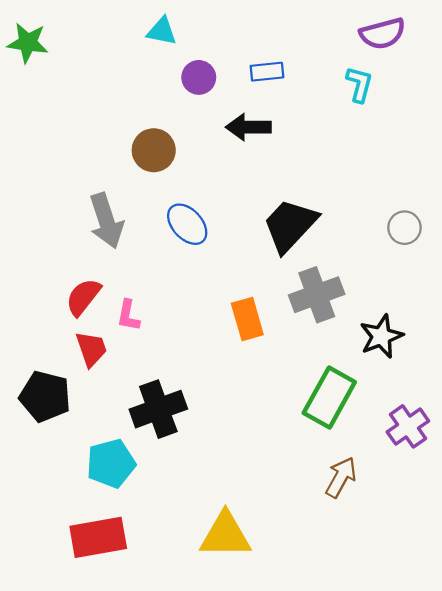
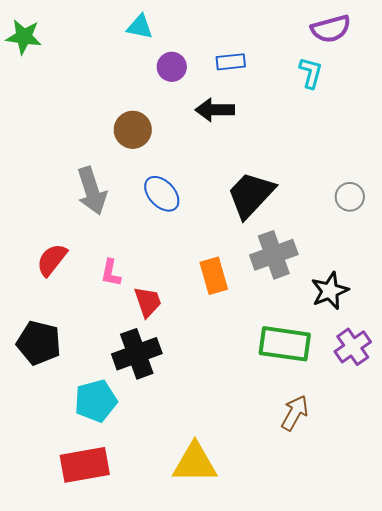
red semicircle: (83, 297) -> (52, 260), moved
red trapezoid: (91, 349) -> (148, 302), moved
green rectangle: (329, 398) -> (285, 344), turned 69
purple cross: (408, 426) -> (353, 347), moved

